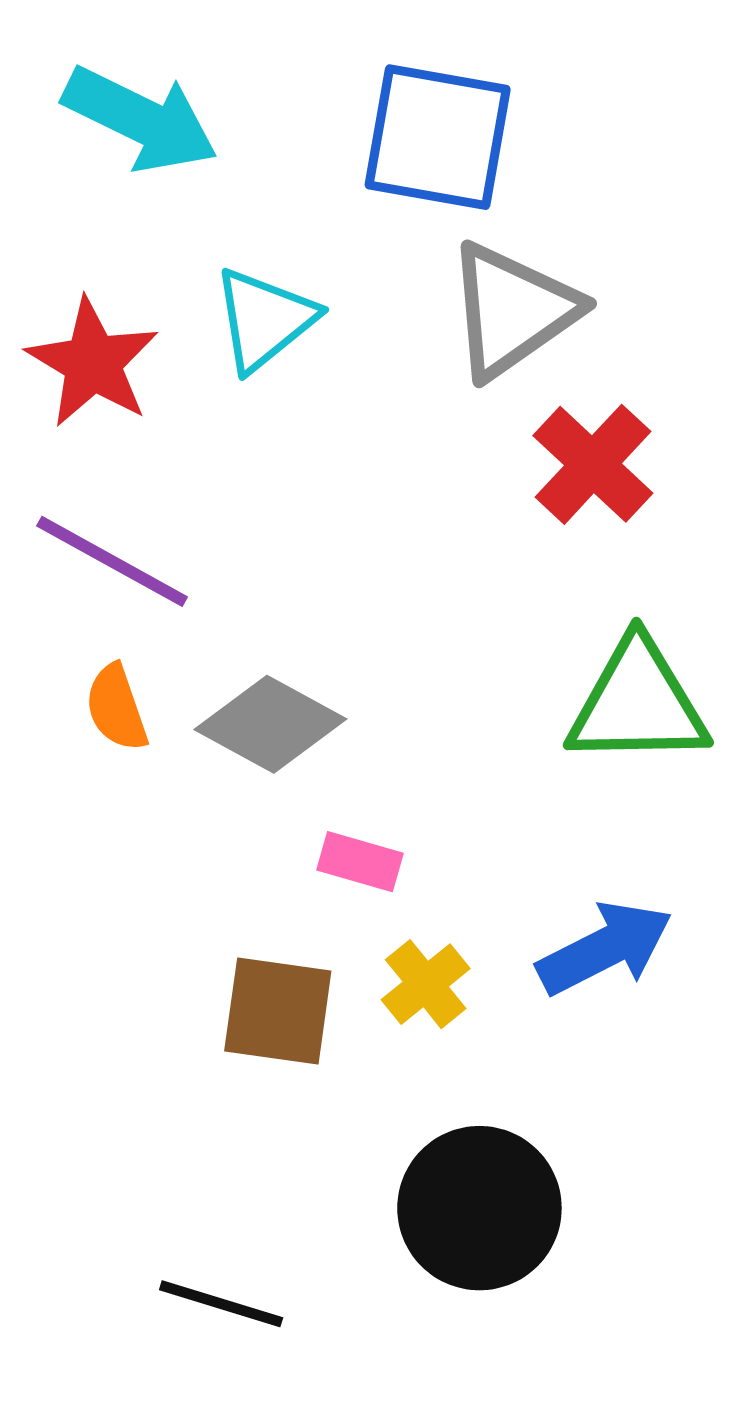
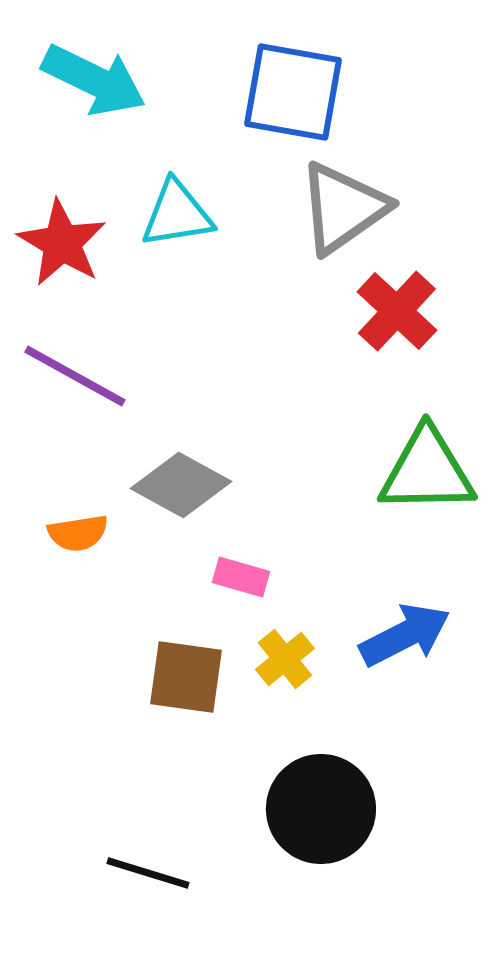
cyan triangle: (264, 319) -> (177, 214), turned 30
orange semicircle: (117, 708) -> (78, 533), moved, turned -80

